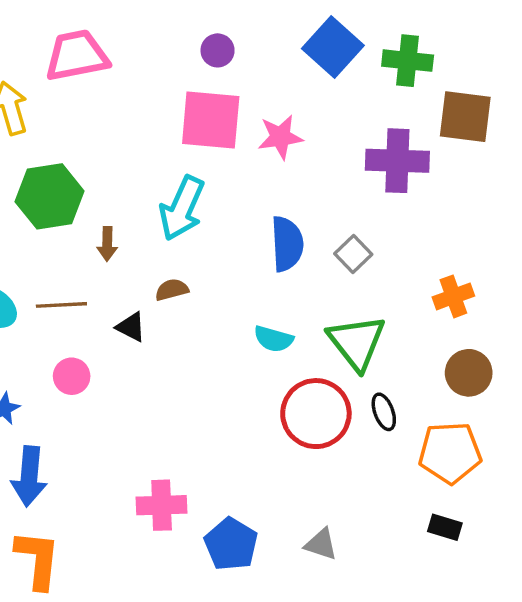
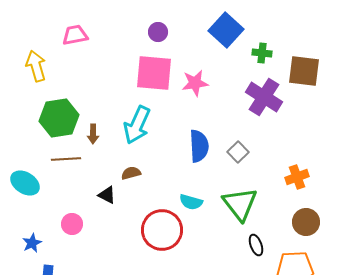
pink trapezoid: (77, 56) -> (75, 35), size x0.7
green cross: (408, 61) -> (262, 53), moved, size x0.7
purple cross: (397, 161) -> (264, 97), turned 30
brown arrow: (107, 244) -> (93, 134), moved
brown line: (61, 305) -> (66, 159), moved
red circle: (316, 414) -> (162, 230), moved

